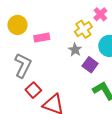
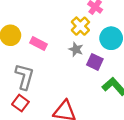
pink rectangle: (42, 38) -> (38, 43), turned 49
red square: (33, 90) -> (20, 103), moved

